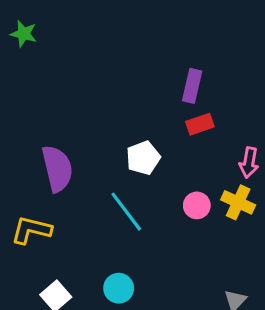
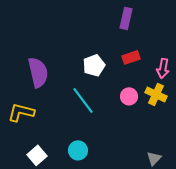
red rectangle: (200, 124) -> (131, 57), moved

